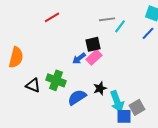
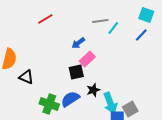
black square: (93, 44) -> (76, 72), moved
blue arrow: (79, 58) -> (78, 43), moved
green cross: (56, 80) -> (49, 104), moved
black triangle: (33, 85) -> (26, 77), moved

